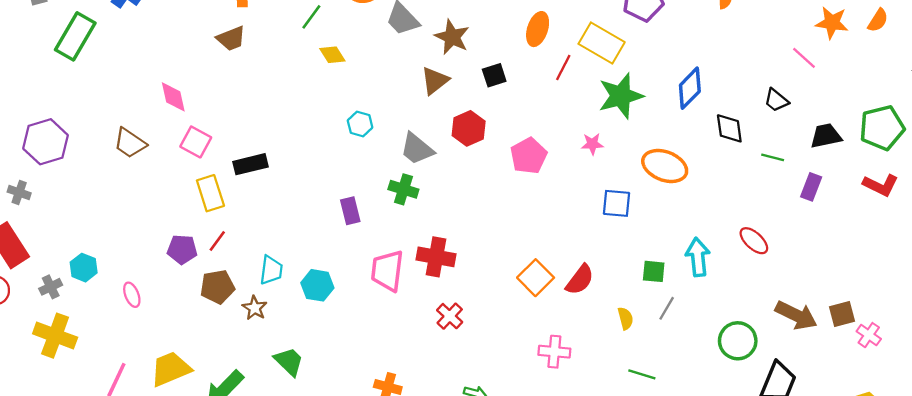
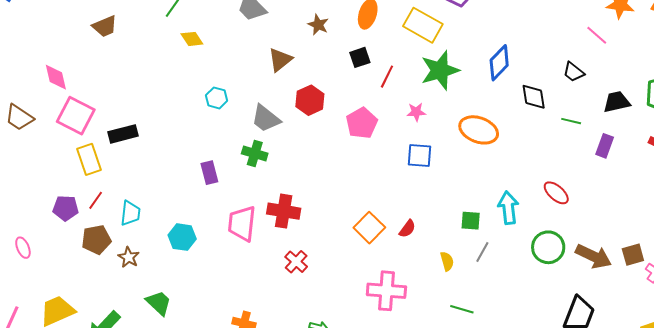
brown star: (452, 37) -> (318, 25), moved, size x0.7
red line: (563, 67) -> (387, 77), moved
black square: (494, 75) -> (360, 57), moved
pink square: (196, 142) -> (76, 116), size x1.4
blue square: (617, 203) -> (419, 156), moved
cyan trapezoid: (271, 270) -> (130, 213), moved
red semicircle: (580, 280) -> (407, 229), size x0.7
green circle: (738, 341) -> (548, 247), moved
pink cross: (554, 352) -> (386, 291), size x1.4

